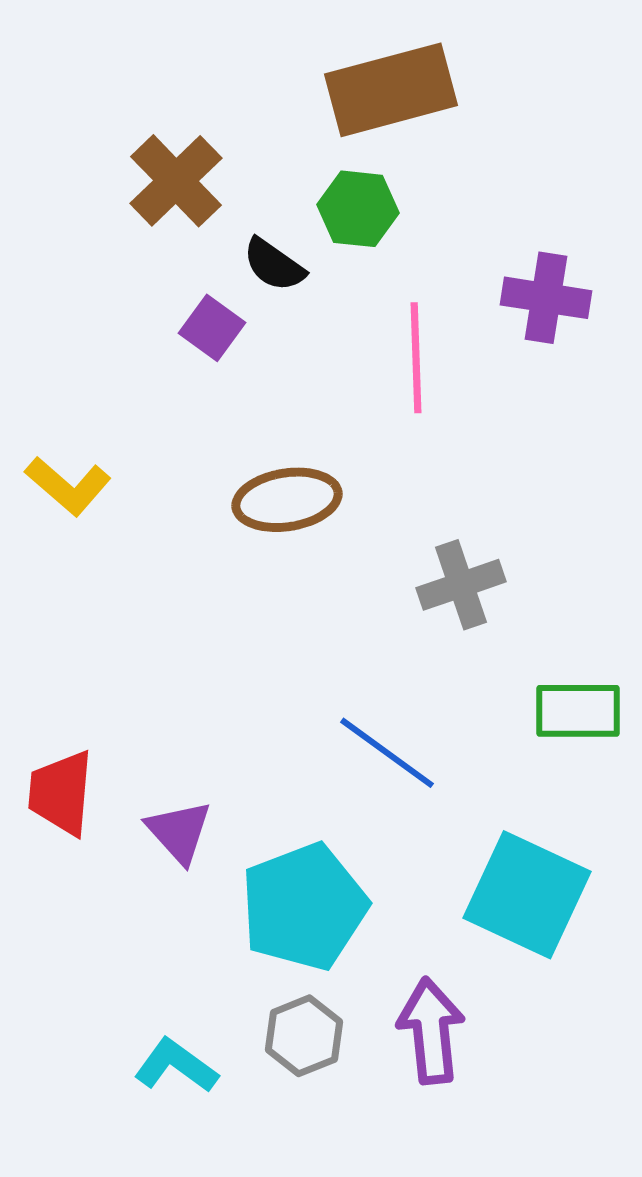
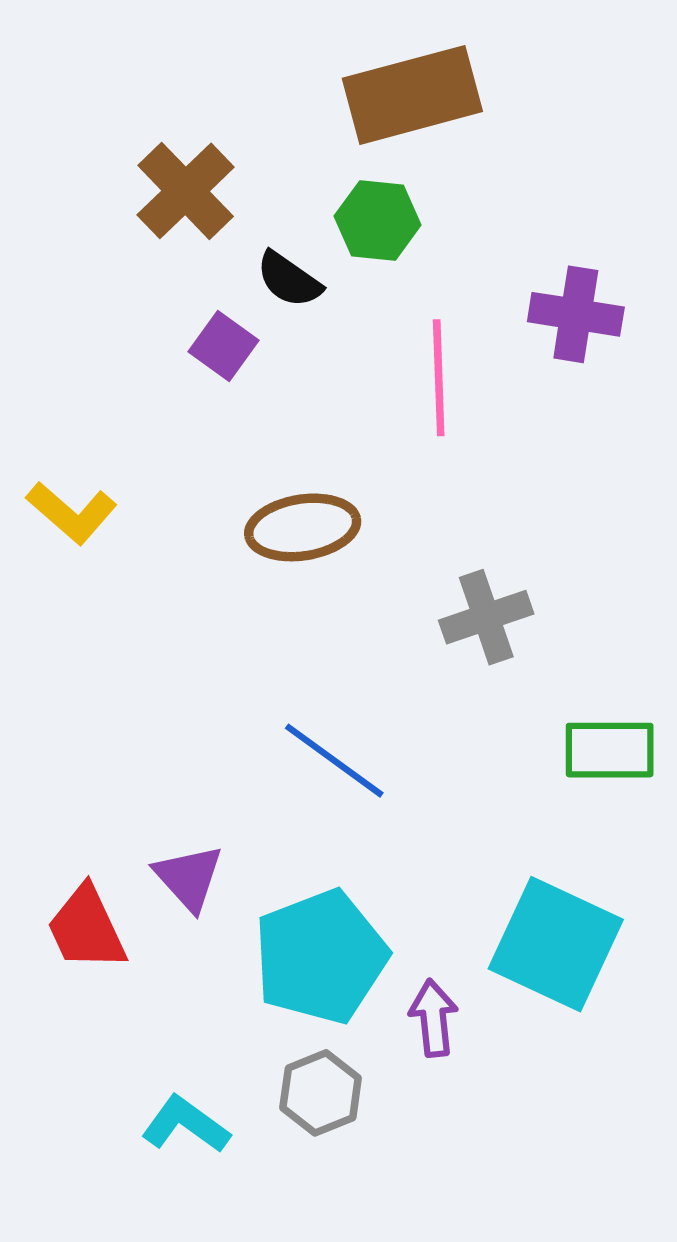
blue line: (387, 753) -> (334, 761), moved
red trapezoid: (61, 793) -> (86, 928), moved, turned -30
purple arrow: (431, 1031) -> (433, 1018), moved, size x0.7

